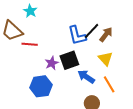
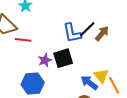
yellow triangle: (105, 59) -> (101, 76), moved
blue arrow: (86, 77) -> (89, 83), moved
orange line: (109, 84) -> (114, 85), moved

